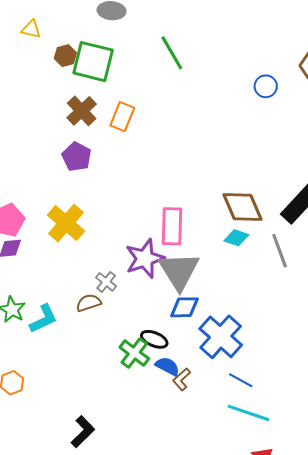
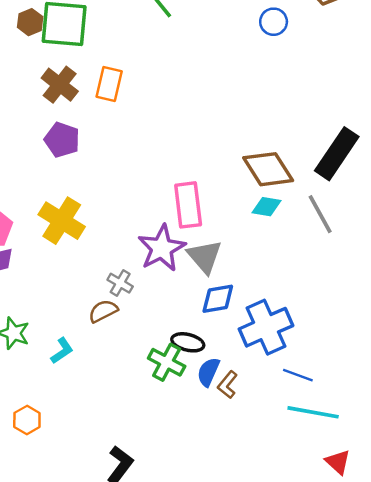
gray triangle: (179, 271) -> (205, 257), size x0.7
cyan L-shape: (43, 319) -> (62, 351), moved, size x0.7
blue cross: (221, 337) -> (266, 327), turned 33
blue semicircle: (167, 366) -> (208, 372), turned -85

